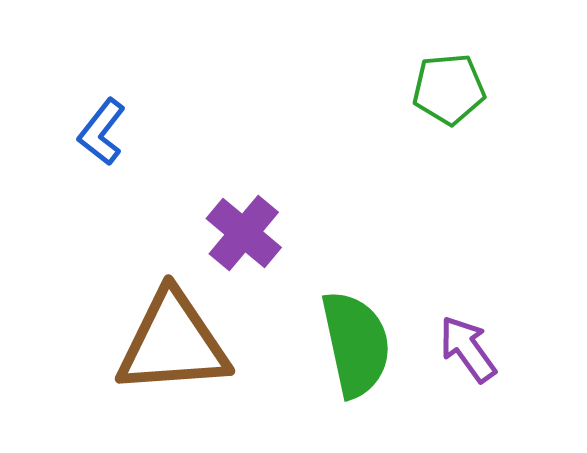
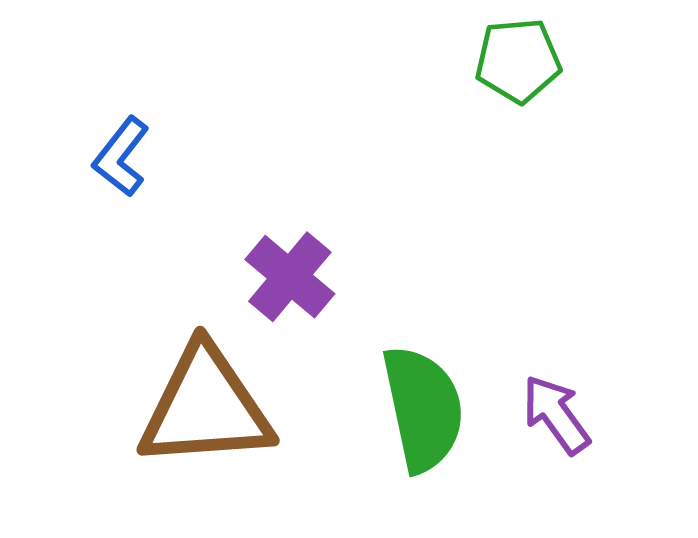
green pentagon: (449, 89) -> (518, 60), moved

